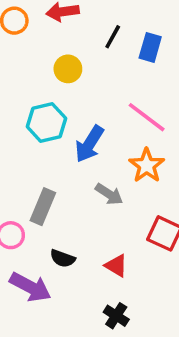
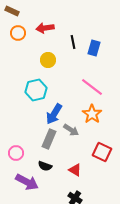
black line: (113, 37) -> (73, 42), turned -40
blue arrow: (89, 144) -> (54, 114), moved
gray rectangle: (43, 207) -> (49, 139), moved

